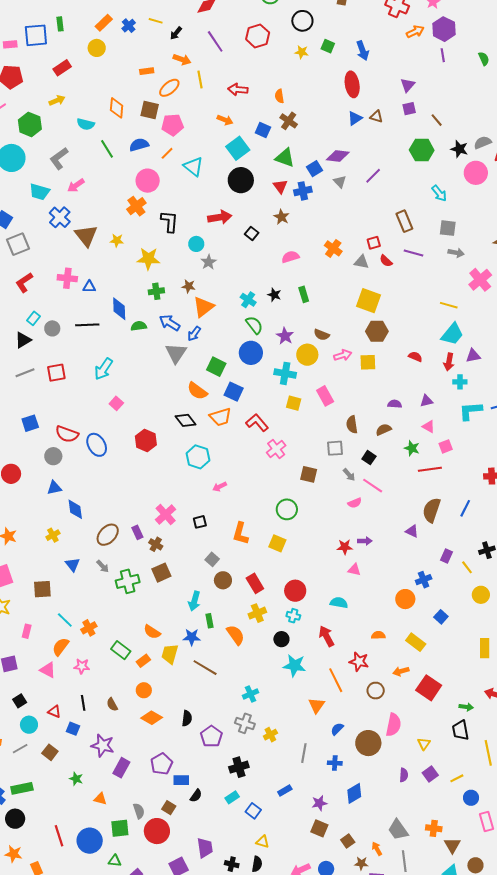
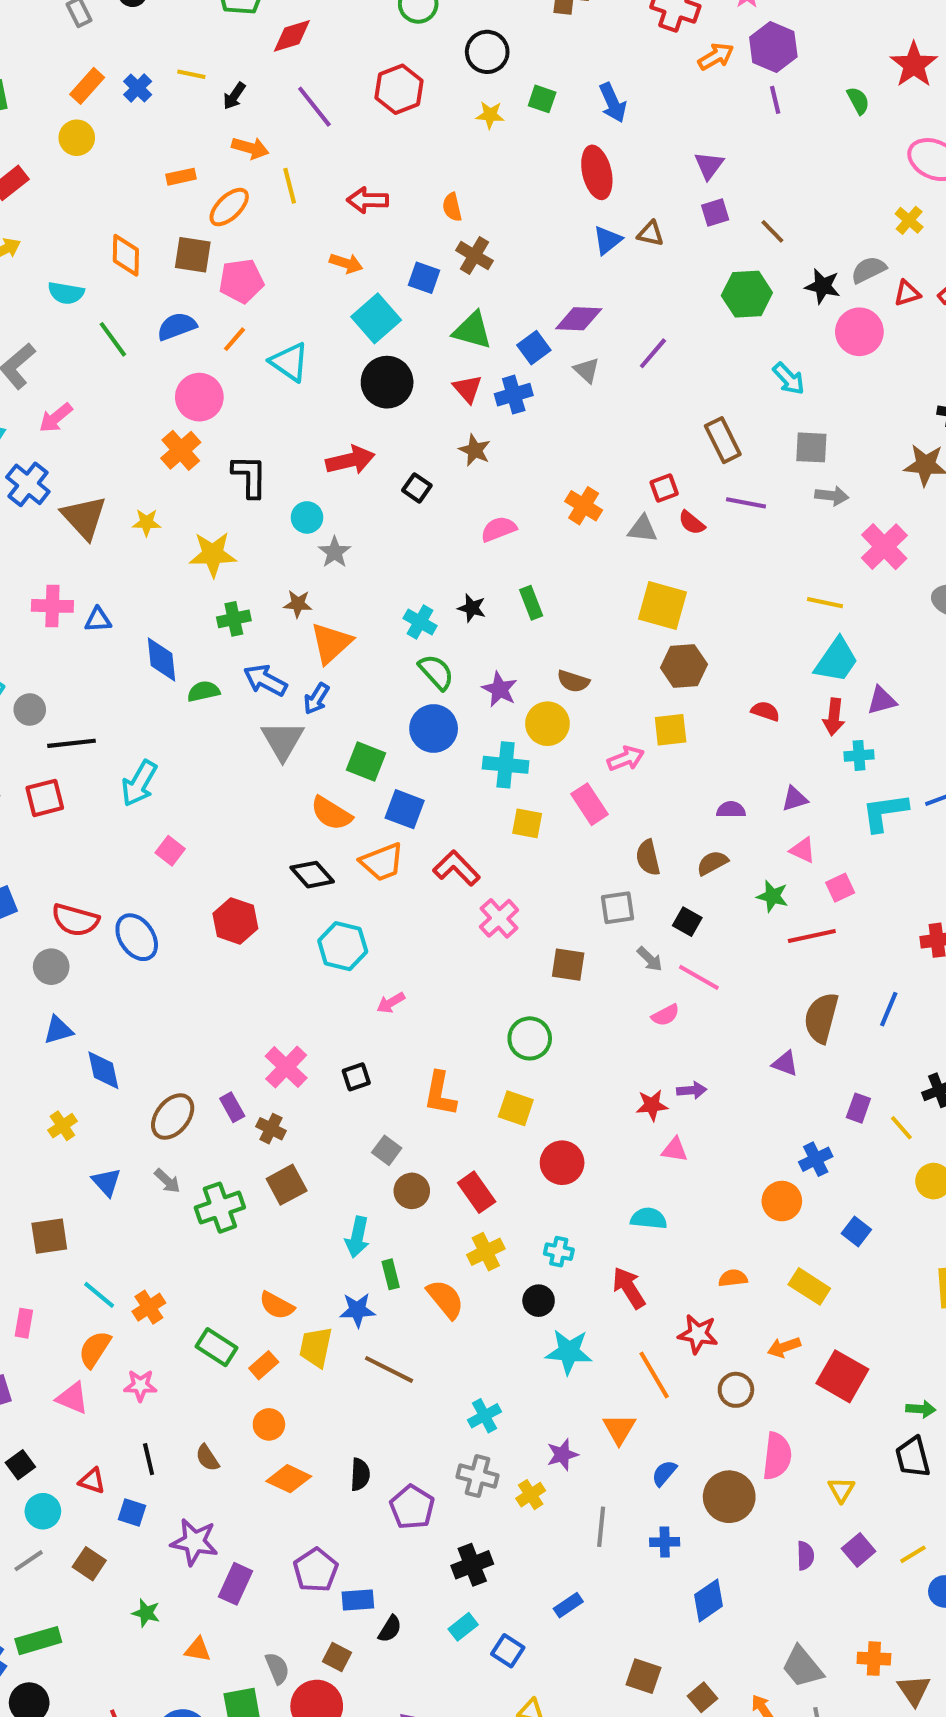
black line: (87, 325) -> (72, 743), moved
pink arrow: (343, 355) -> (626, 758), moved
red circle: (295, 591) -> (562, 1163), moved
purple star: (319, 803) -> (562, 1455), moved

